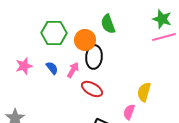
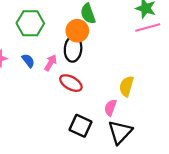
orange circle: (85, 40) -> (77, 31), moved

